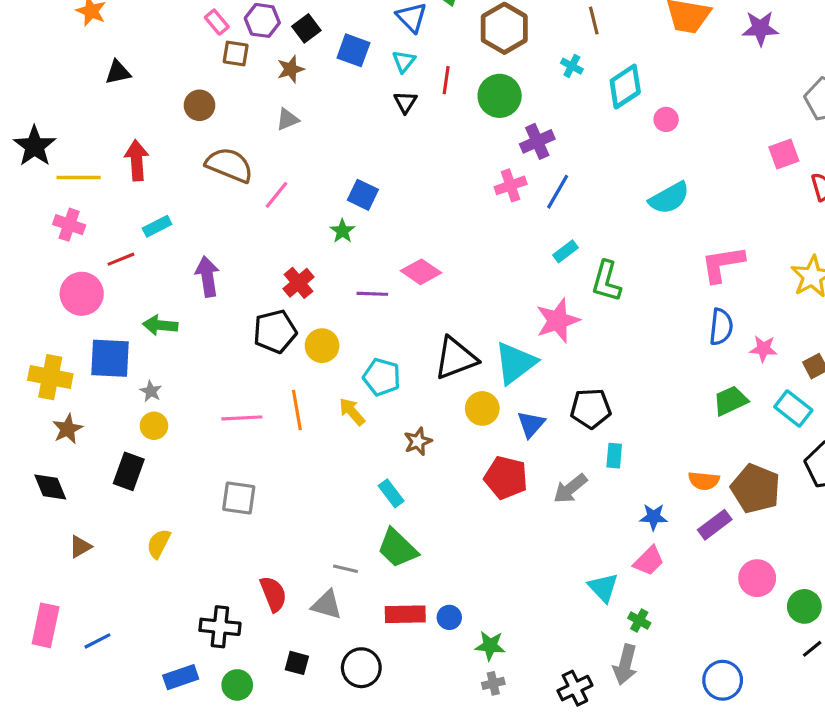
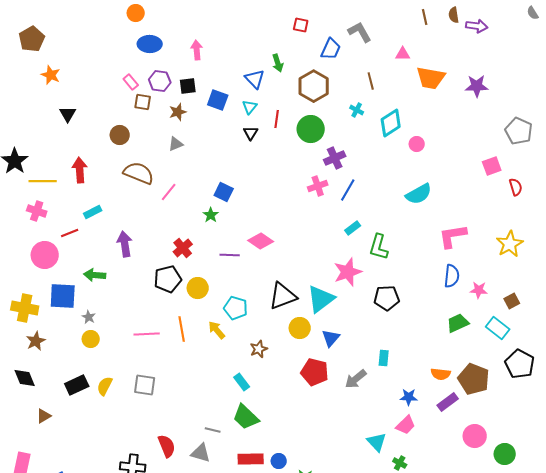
black square: (306, 28) -> (188, 86), turned 30
black triangle: (118, 72) -> (68, 114), turned -48
black pentagon: (591, 408) -> (387, 298), moved
black rectangle: (129, 471) -> (77, 385), moved, turned 45
yellow semicircle: (159, 544) -> (105, 386), moved

